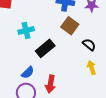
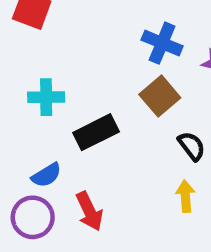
cyan cross: (26, 30) -> (46, 97), moved
red arrow: (50, 84) -> (89, 211), turned -48

